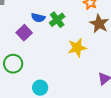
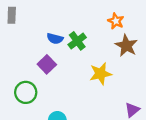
purple square: (24, 33) -> (47, 64), moved

